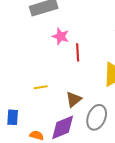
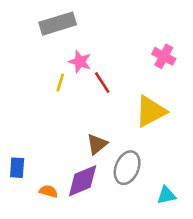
red line: (78, 52) -> (102, 83), turned -30
yellow line: (41, 87) -> (60, 83), moved, turned -64

